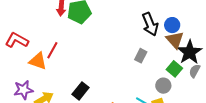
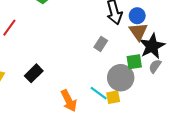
green square: (174, 69) -> (134, 62), turned 35
gray circle: (163, 86) -> (121, 78), size x1.6

